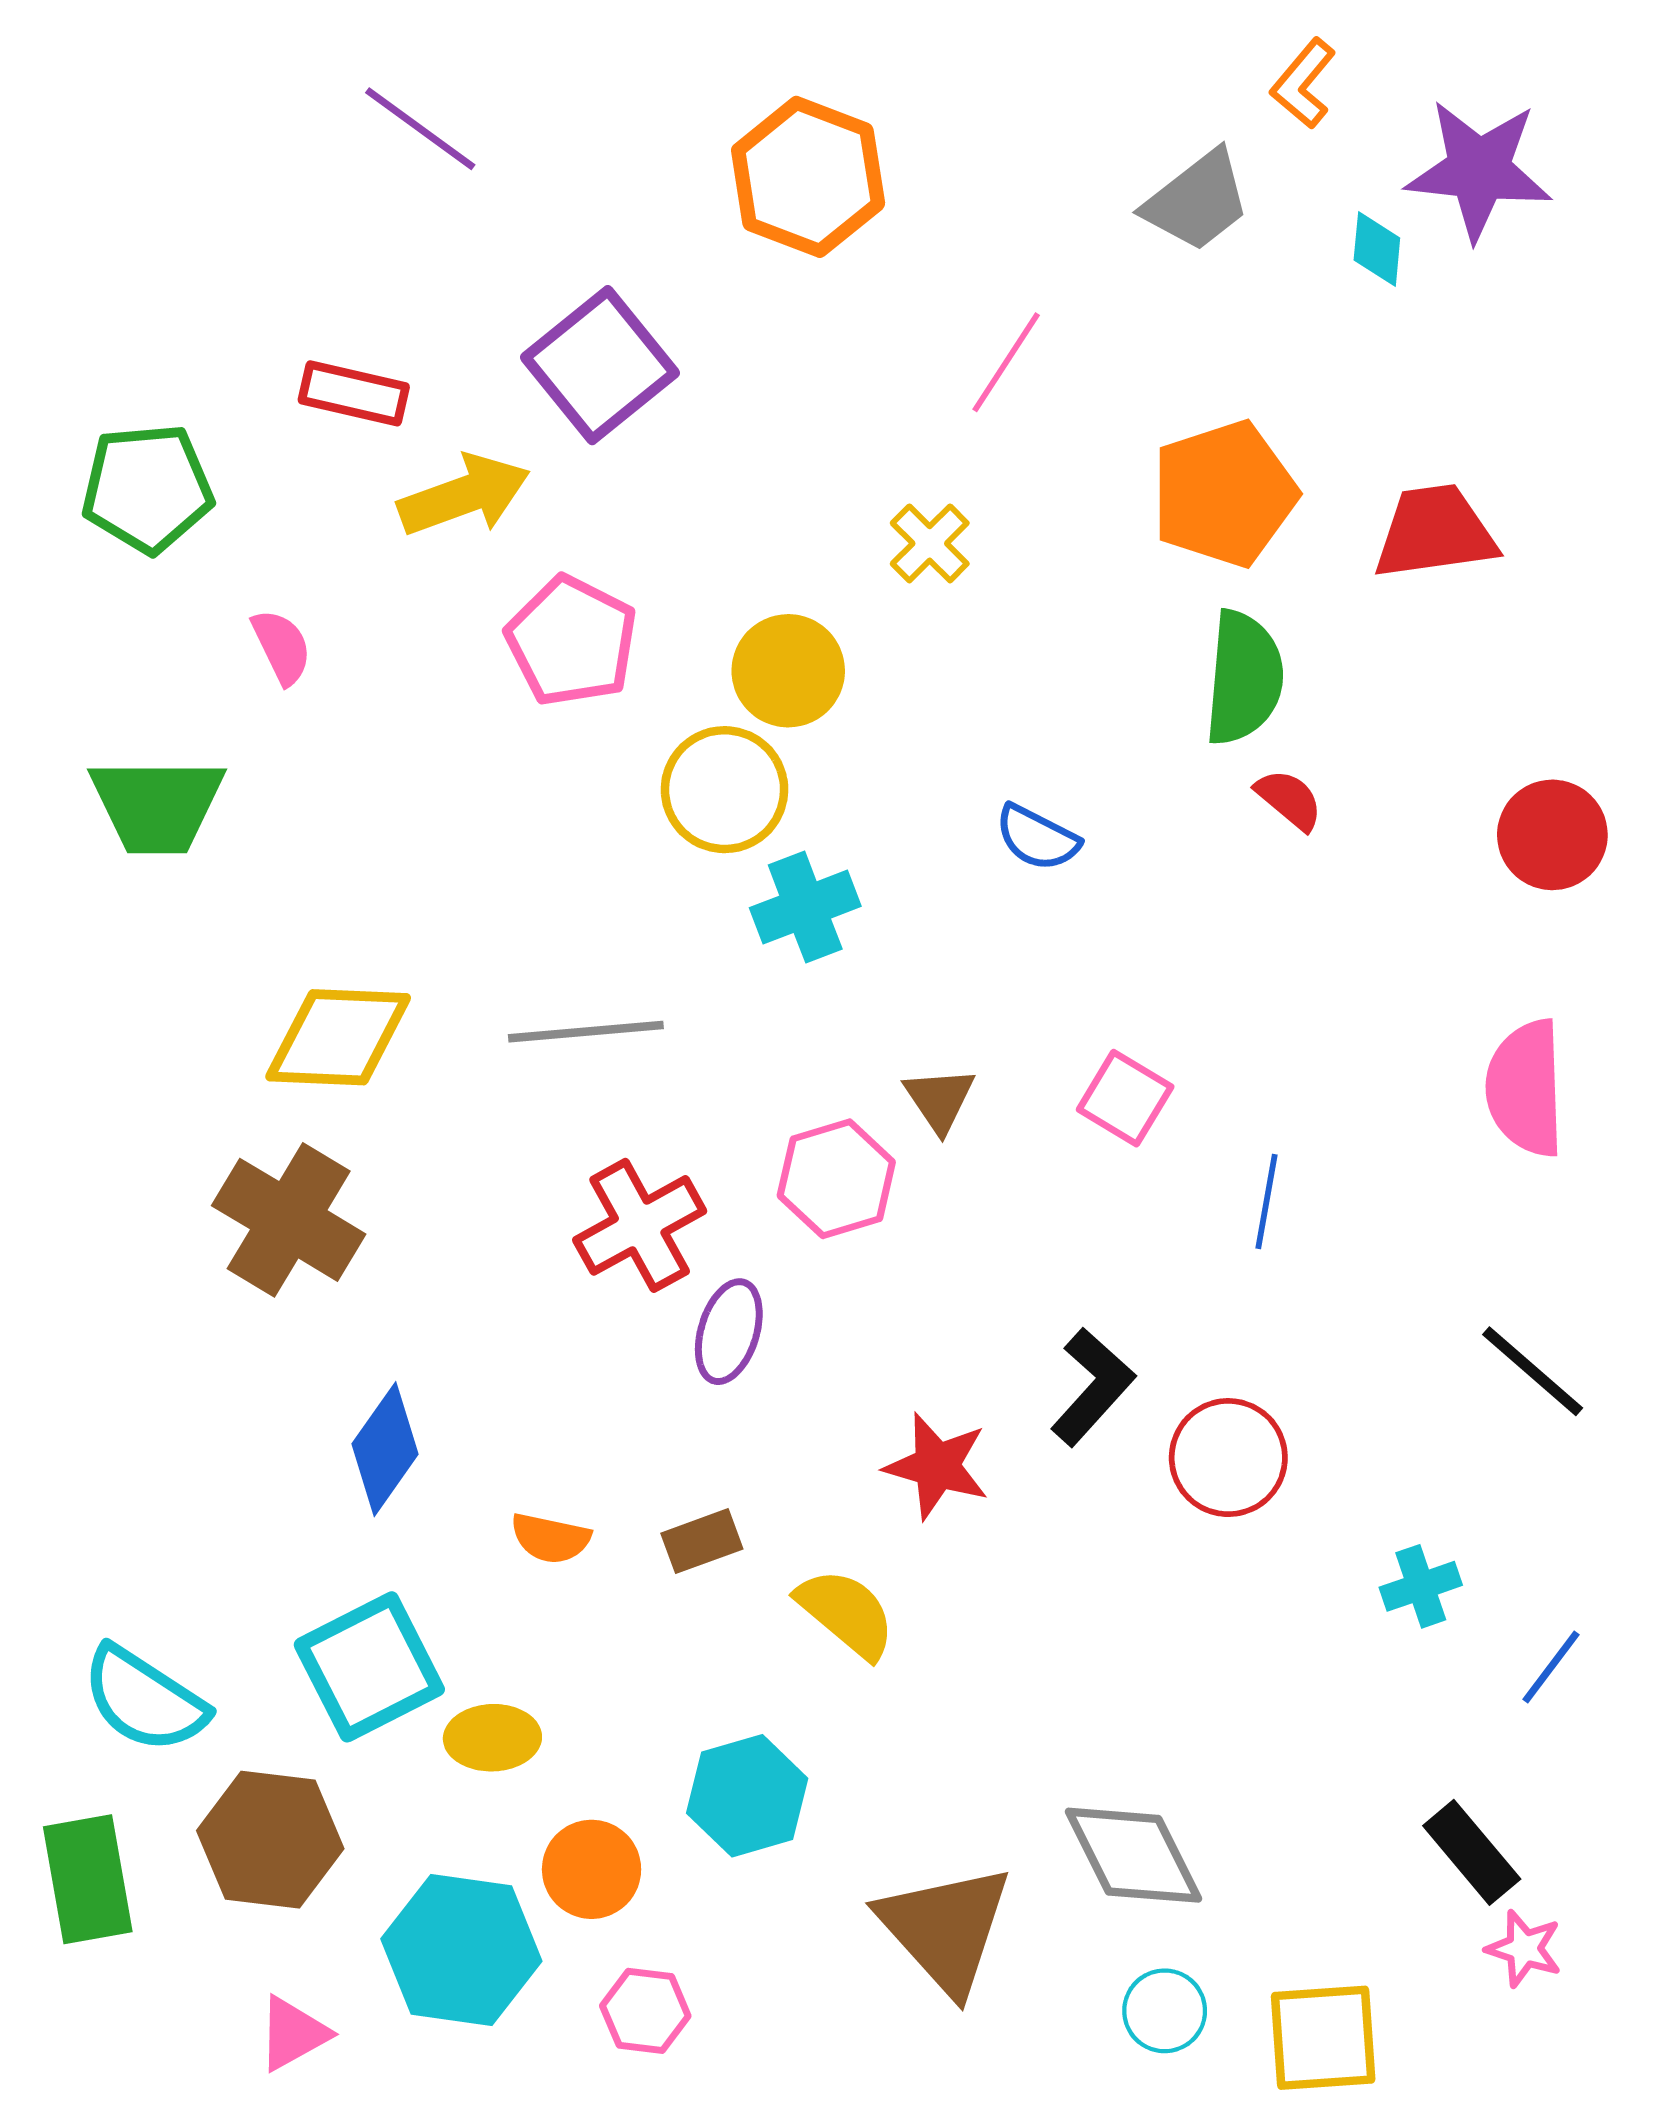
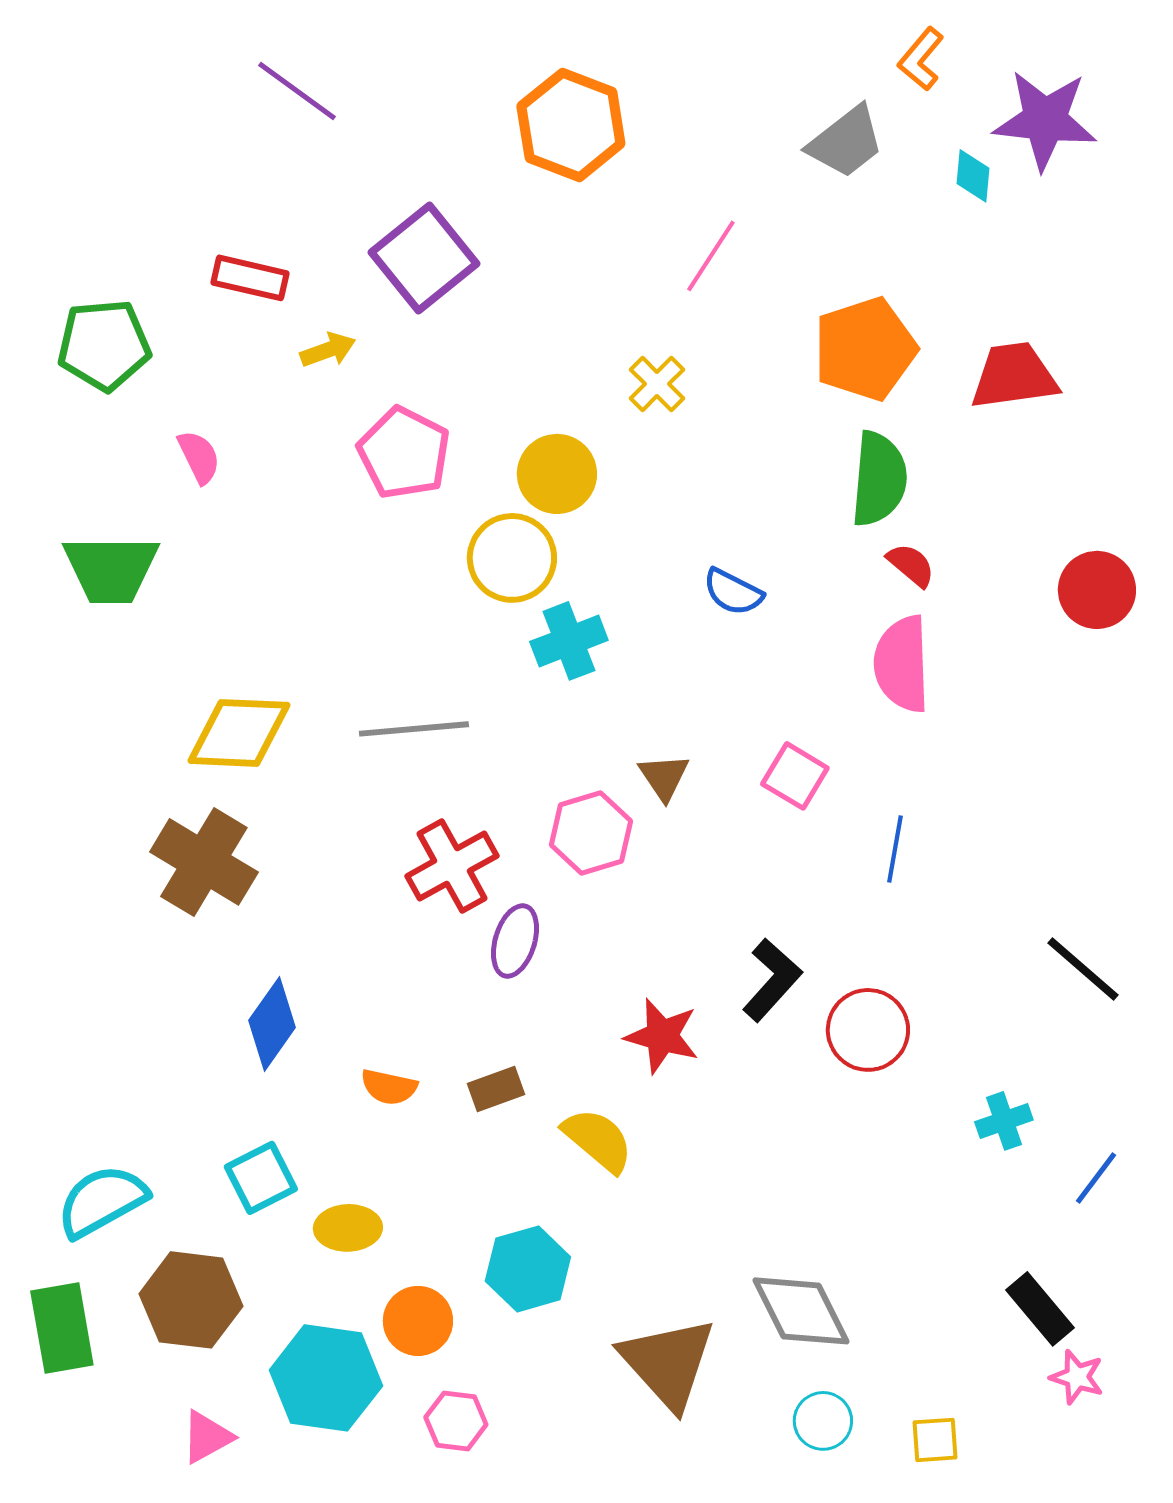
yellow arrow: (464, 495) -> (328, 350), size x0.6
pink semicircle: (1525, 1088) -> (902, 664), moved
cyan square: (369, 1667) -> (261, 1178), size x0.7
cyan semicircle: (144, 1700) -> (102, 1201), turned 118
yellow square: (1323, 2038) -> (935, 1440), size x0.6

